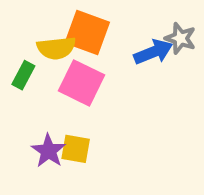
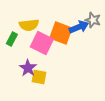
orange square: (87, 33) -> (61, 33), moved
purple star: (49, 151) -> (28, 68), moved

